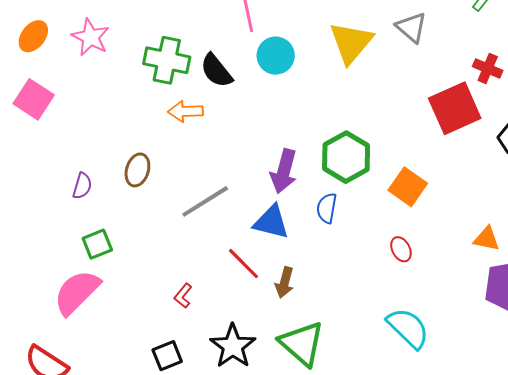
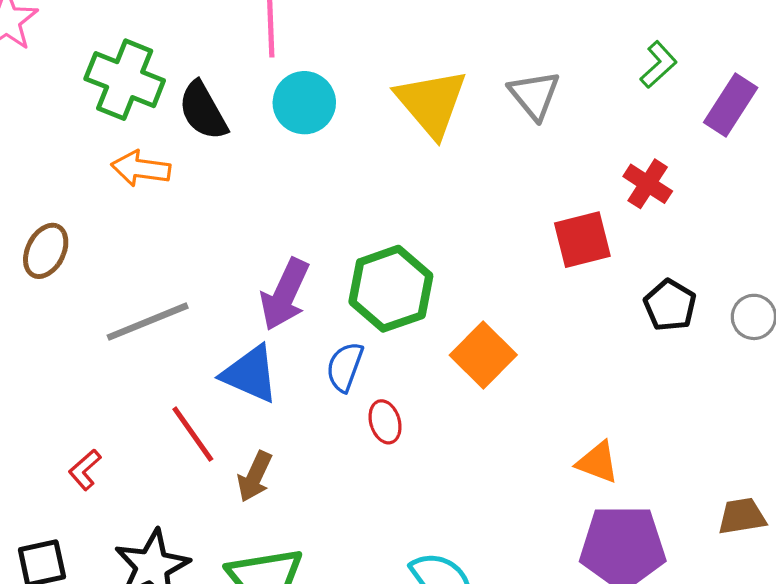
yellow triangle: (351, 43) -> (431, 103), turned -30
red square: (455, 108) -> (582, 240), size x0.7
red ellipse: (401, 249) -> (385, 422), moved

